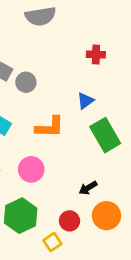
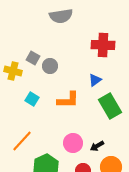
red cross: (96, 55) -> (103, 45), size x1.6
pink circle: (31, 169) -> (73, 143), moved

